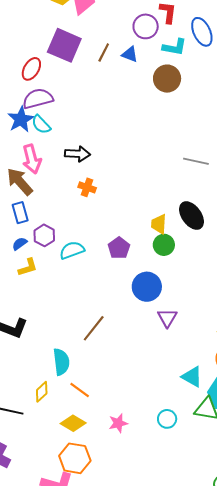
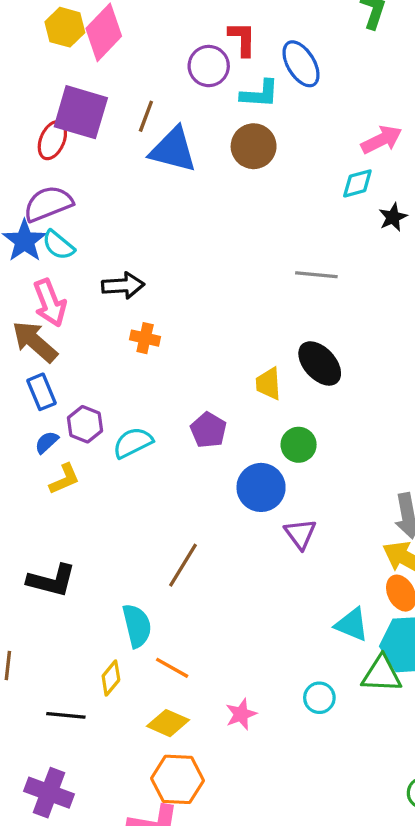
blue triangle: (130, 54) -> (173, 150), moved, size x1.8
red ellipse: (31, 69) -> (52, 140), moved
green circle: (164, 245) -> (299, 445), moved

